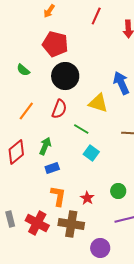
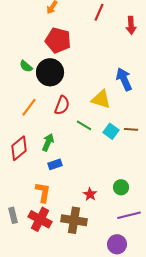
black circle: (65, 76) -> (50, 72), moved
cyan square: (91, 153) -> (111, 131), moved
orange L-shape: (58, 196) -> (43, 192), moved
purple circle: (100, 248) -> (117, 244), moved

